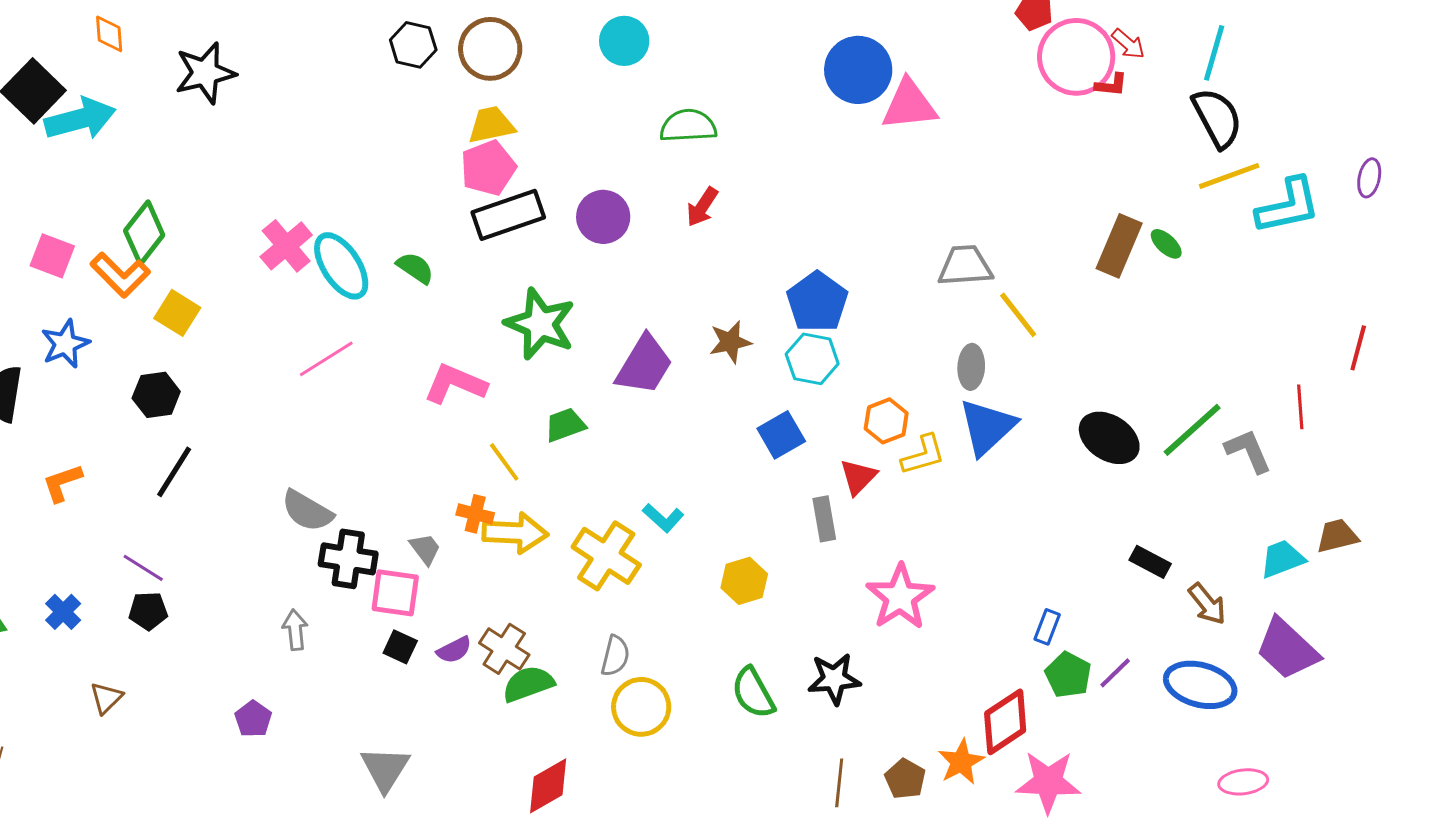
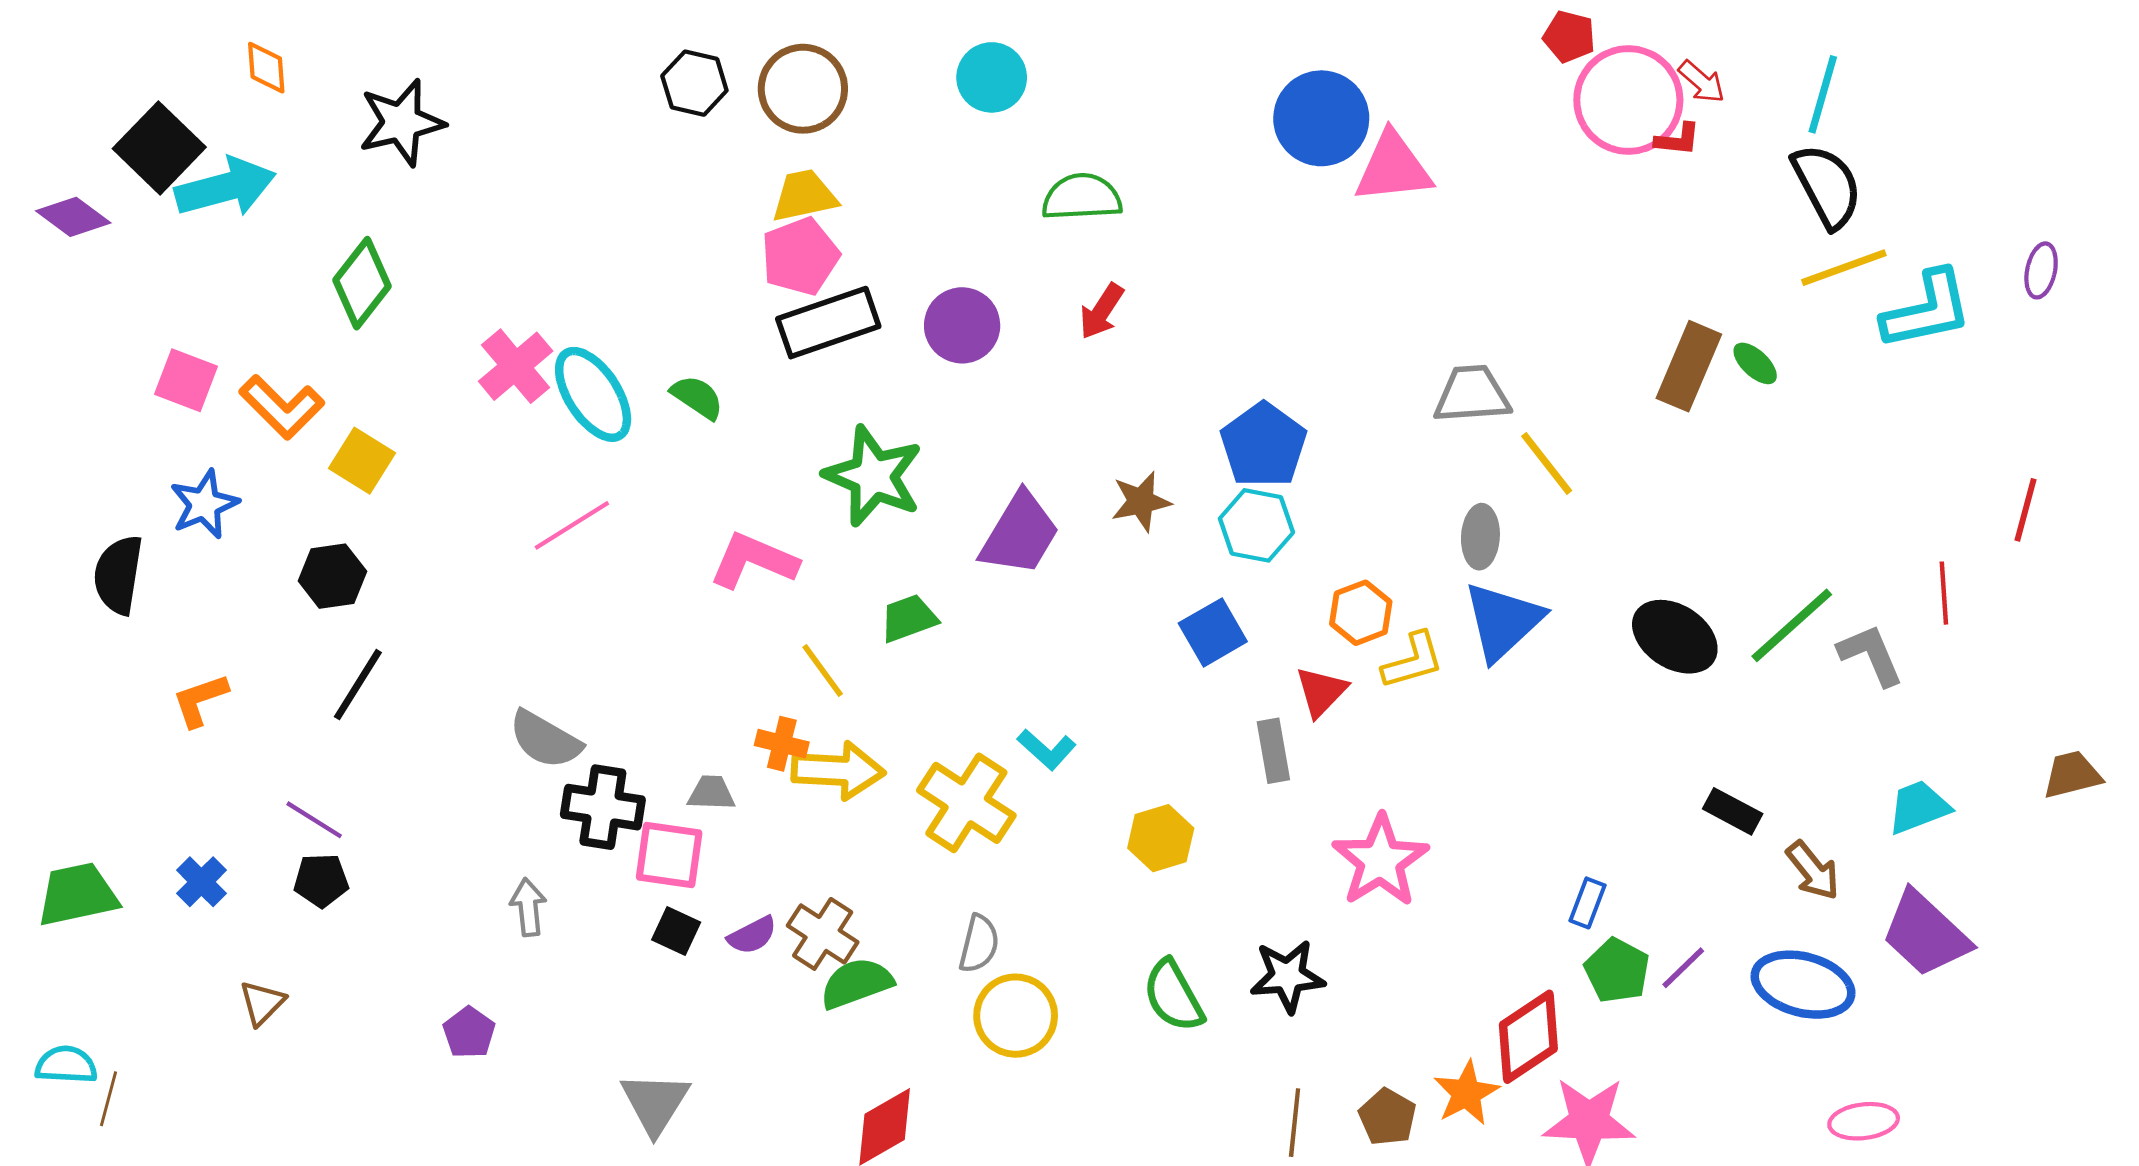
green diamond: (144, 233) -> (362, 283), moved
brown trapezoid: (1337, 536) -> (2072, 775), moved
gray trapezoid: (425, 549) -> (711, 793), turned -51

